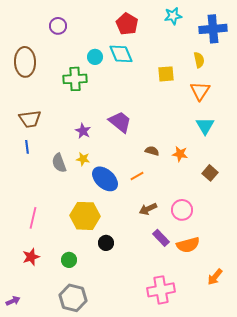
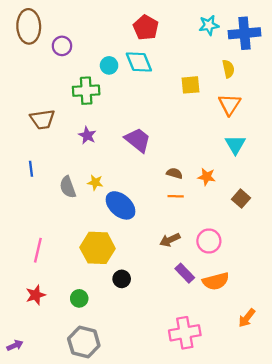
cyan star: (173, 16) -> (209, 25), moved
purple circle: (58, 26) -> (62, 46), moved
brown ellipse: (25, 62) -> (29, 26), moved
brown trapezoid: (30, 119) -> (42, 119), moved
purple star: (83, 131) -> (87, 135), moved
orange line: (137, 176) -> (176, 196), moved, turned 32

